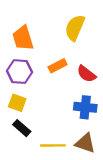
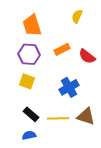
yellow semicircle: (75, 28) -> (77, 16), size x0.6
blue cross: (85, 107) -> (69, 87), moved, turned -36
black rectangle: (22, 128) -> (31, 114), moved

